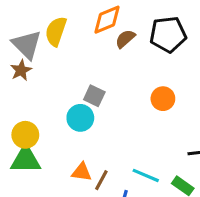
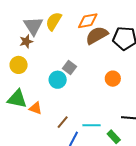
brown semicircle: (125, 39) -> (97, 35), size x1.6
yellow circle: (25, 135) -> (19, 65), moved
orange triangle: (82, 172) -> (36, 108), moved
cyan line: (146, 175) -> (91, 125), turned -36

